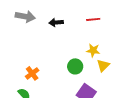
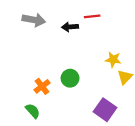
red line: (93, 19) -> (92, 16), moved
green circle: (75, 66) -> (70, 78), moved

